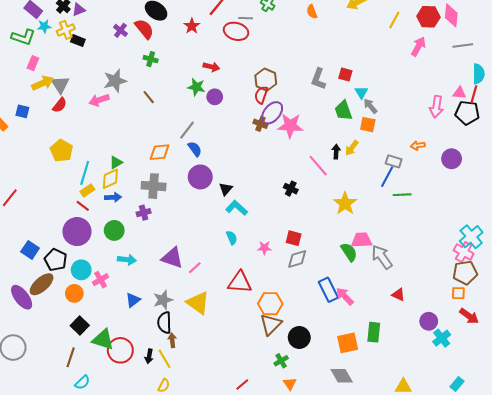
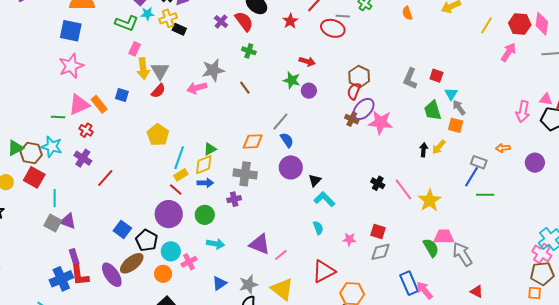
yellow arrow: (43, 83) -> (143, 69), turned 105
pink line: (318, 166) -> (403, 189), moved
red triangle: (240, 282) -> (324, 271), turned -35

